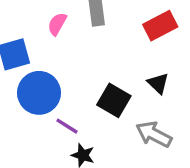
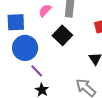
black square: (114, 100) -> (62, 35), moved

